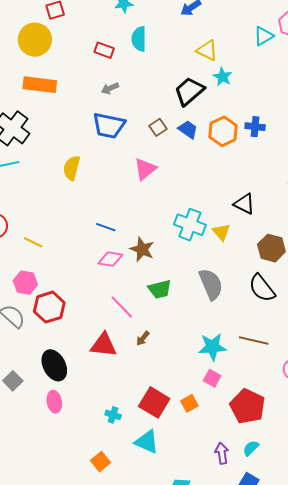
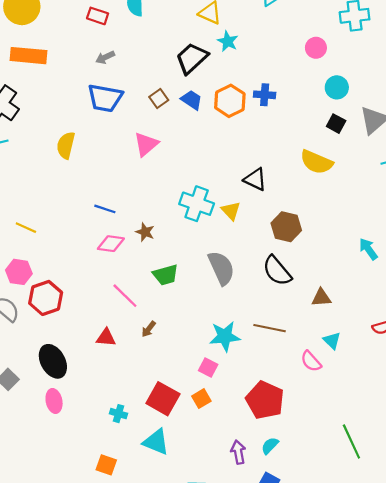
brown star: (142, 249) -> (145, 232), size x0.7
red triangle: (104, 345) -> (106, 338), size x0.7
pink square: (212, 378) -> (208, 367), moved
orange square: (101, 462) -> (106, 465), turned -30

